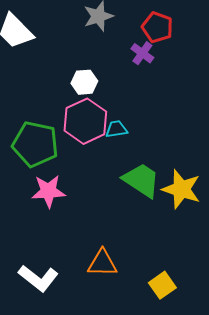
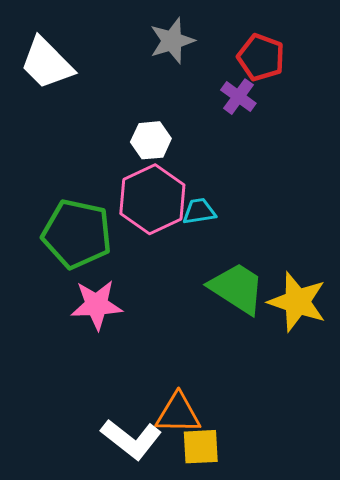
white L-shape: (38, 278) -> (131, 439), moved
yellow square: (162, 285) -> (201, 447), moved, turned 32

